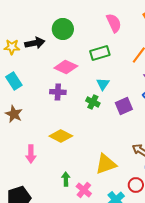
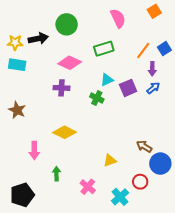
cyan rectangle: (14, 81) -> (17, 65), moved, turned -48
cyan triangle: (103, 84) -> (107, 80), turned 32
purple square: (124, 106) -> (128, 88), moved
yellow triangle: (106, 164) -> (110, 161), size x0.6
green arrow: (66, 179) -> (56, 174), moved

